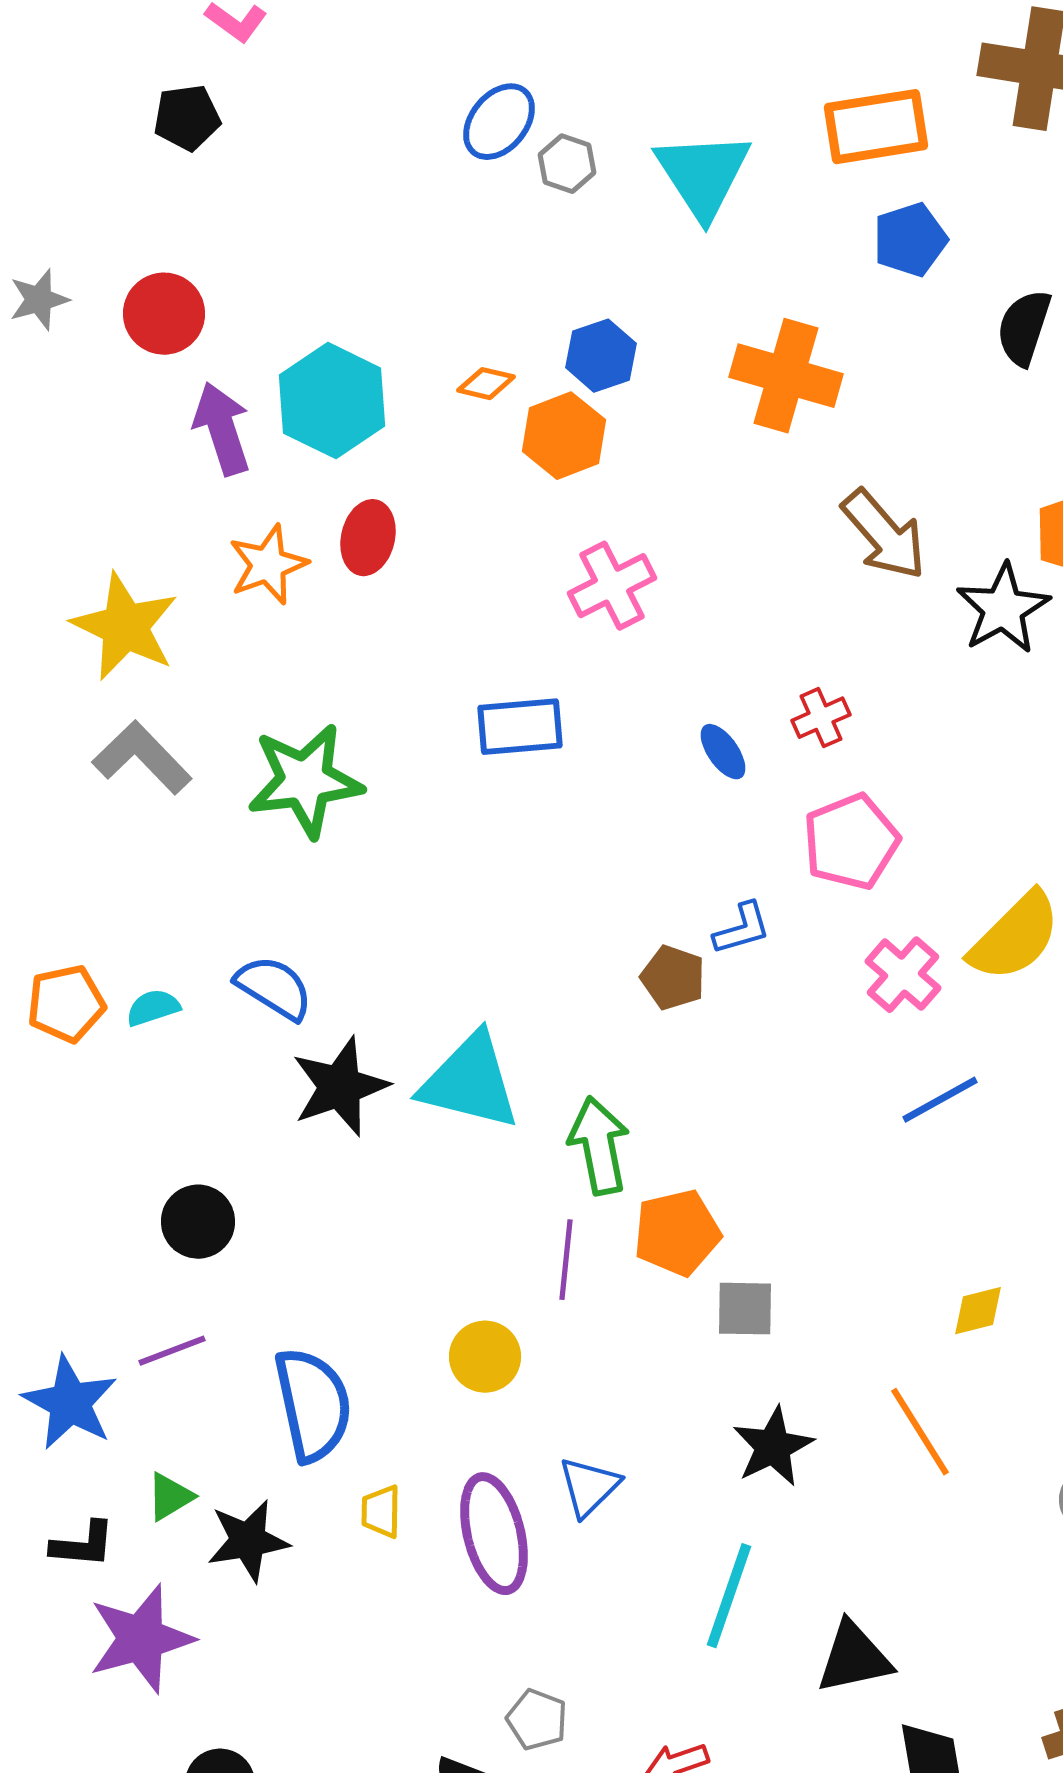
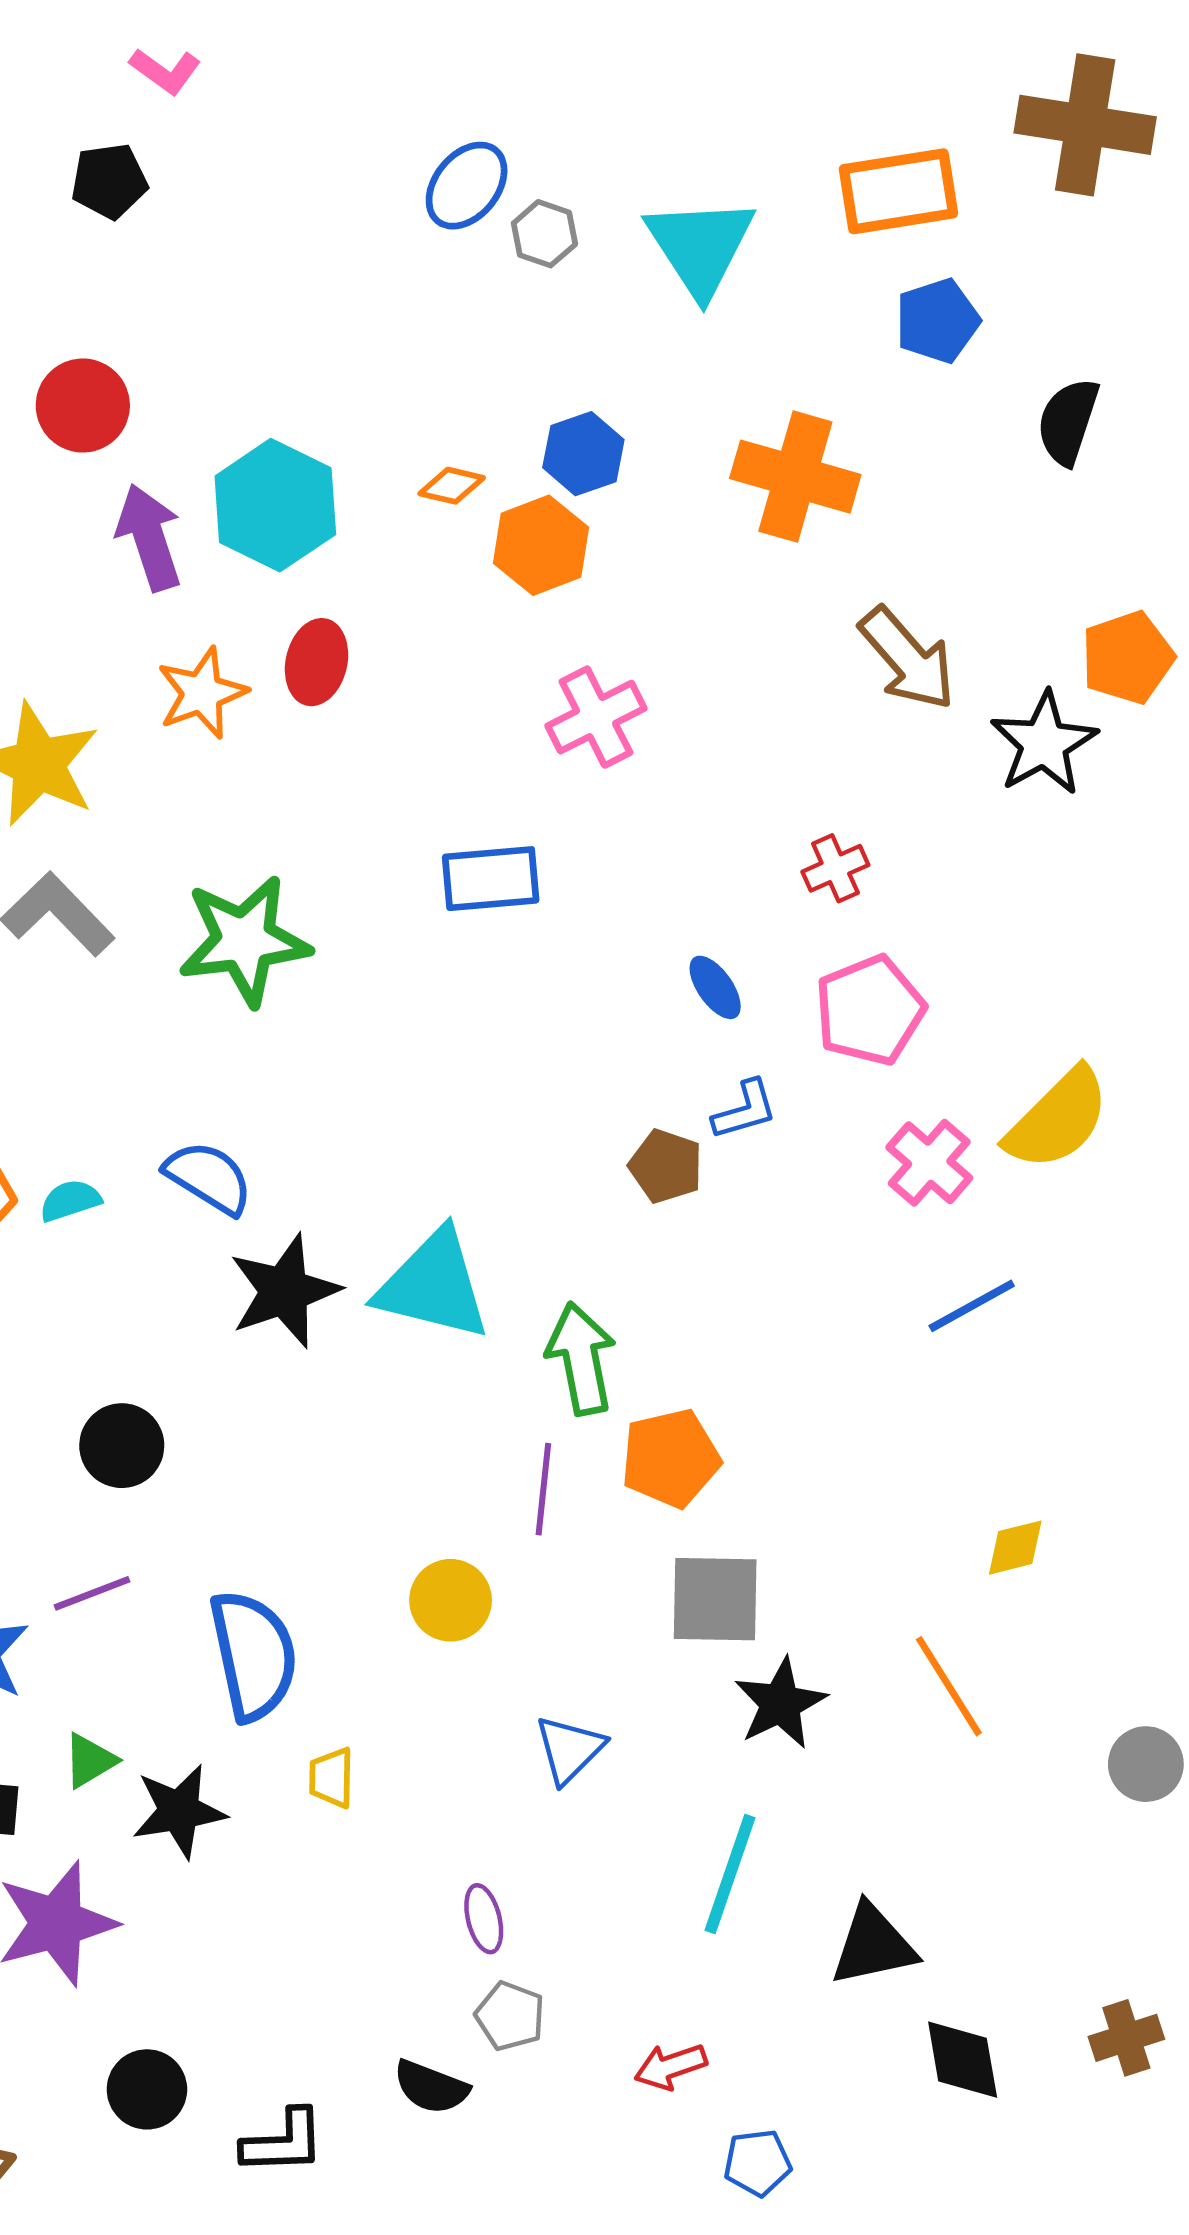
blue ellipse: (723, 752) -> (715, 987), moved
gray square: (745, 1309) -> (715, 1599), moved, size x1.4
purple ellipse: (494, 1534) -> (484, 1919), moved, size x0.5

